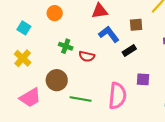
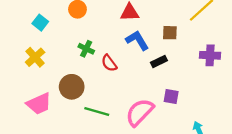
red semicircle: (87, 56) -> (109, 63), turned 35
pink semicircle: (117, 96) -> (140, 112), turned -148

